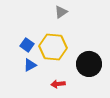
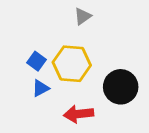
red arrow: (58, 84) -> (79, 114), size x1.5

